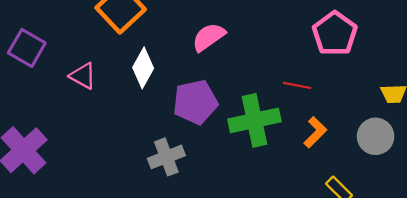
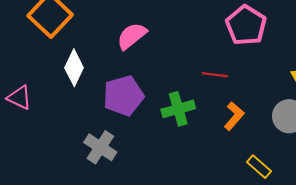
pink triangle: (83, 76) -> (19, 98), moved
green cross: (254, 120) -> (178, 109), size x0.7
gray cross: (166, 157) -> (100, 147), turned -32

